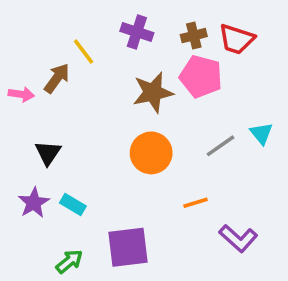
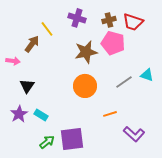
pink arrow: (21, 94) -> (13, 61), moved
cyan triangle: (261, 133) -> (147, 75), turned -32
green arrow: (69, 261) -> (47, 142), moved

